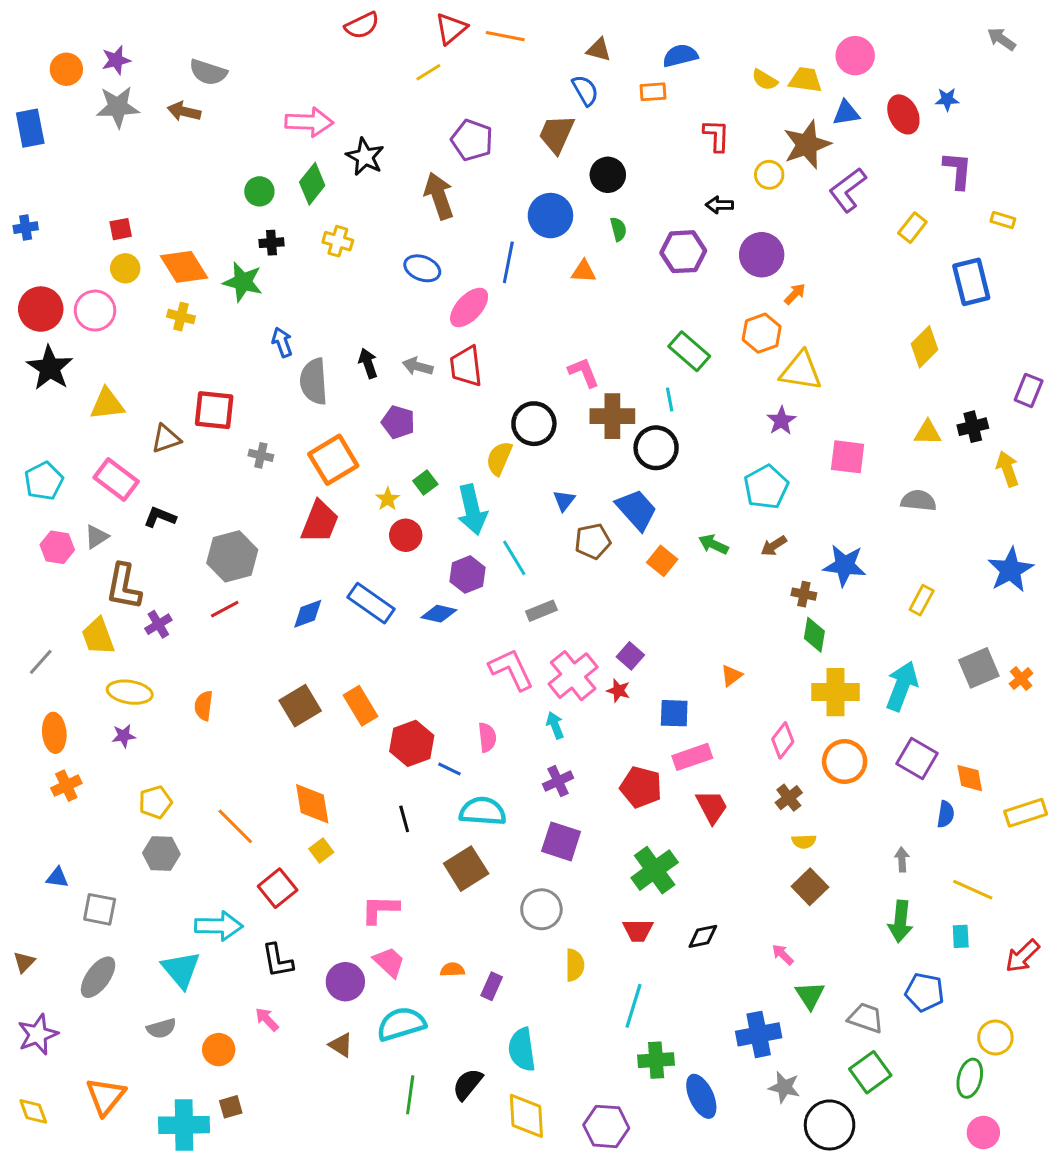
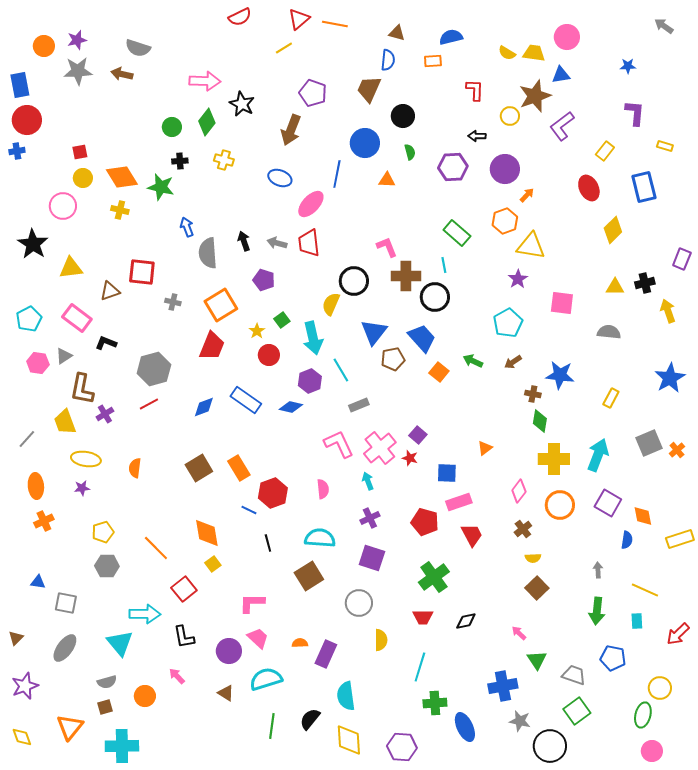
blue semicircle: (585, 90) -> (388, 60), turned 35
red ellipse: (903, 114) -> (589, 188), moved
brown arrow: (439, 196) -> (291, 130), turned -140
red circle: (41, 309) -> (27, 120), moved
blue triangle: (564, 501) -> (374, 332), size x1.8
blue line: (449, 769) -> (249, 510), moved
purple rectangle: (492, 986) -> (326, 654), size x1.5
brown square: (231, 1107) -> (105, 707), moved

